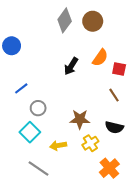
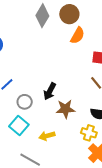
orange semicircle: (100, 58) -> (77, 35), moved
black arrow: (71, 66) -> (50, 91), moved
yellow cross: (90, 143) -> (89, 133), moved, turned -35

